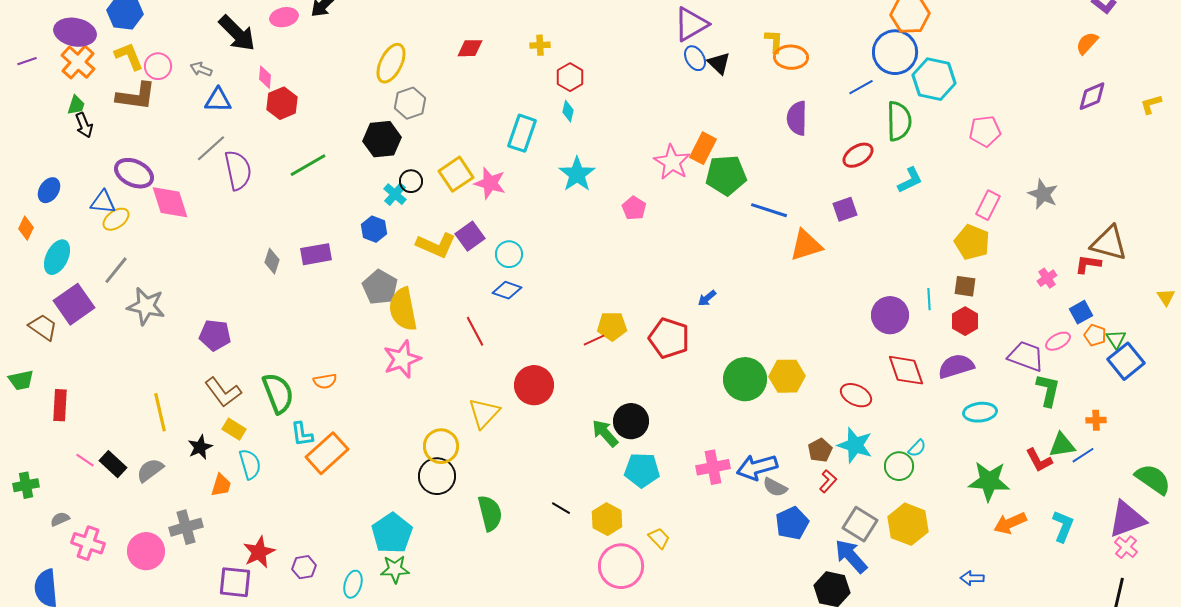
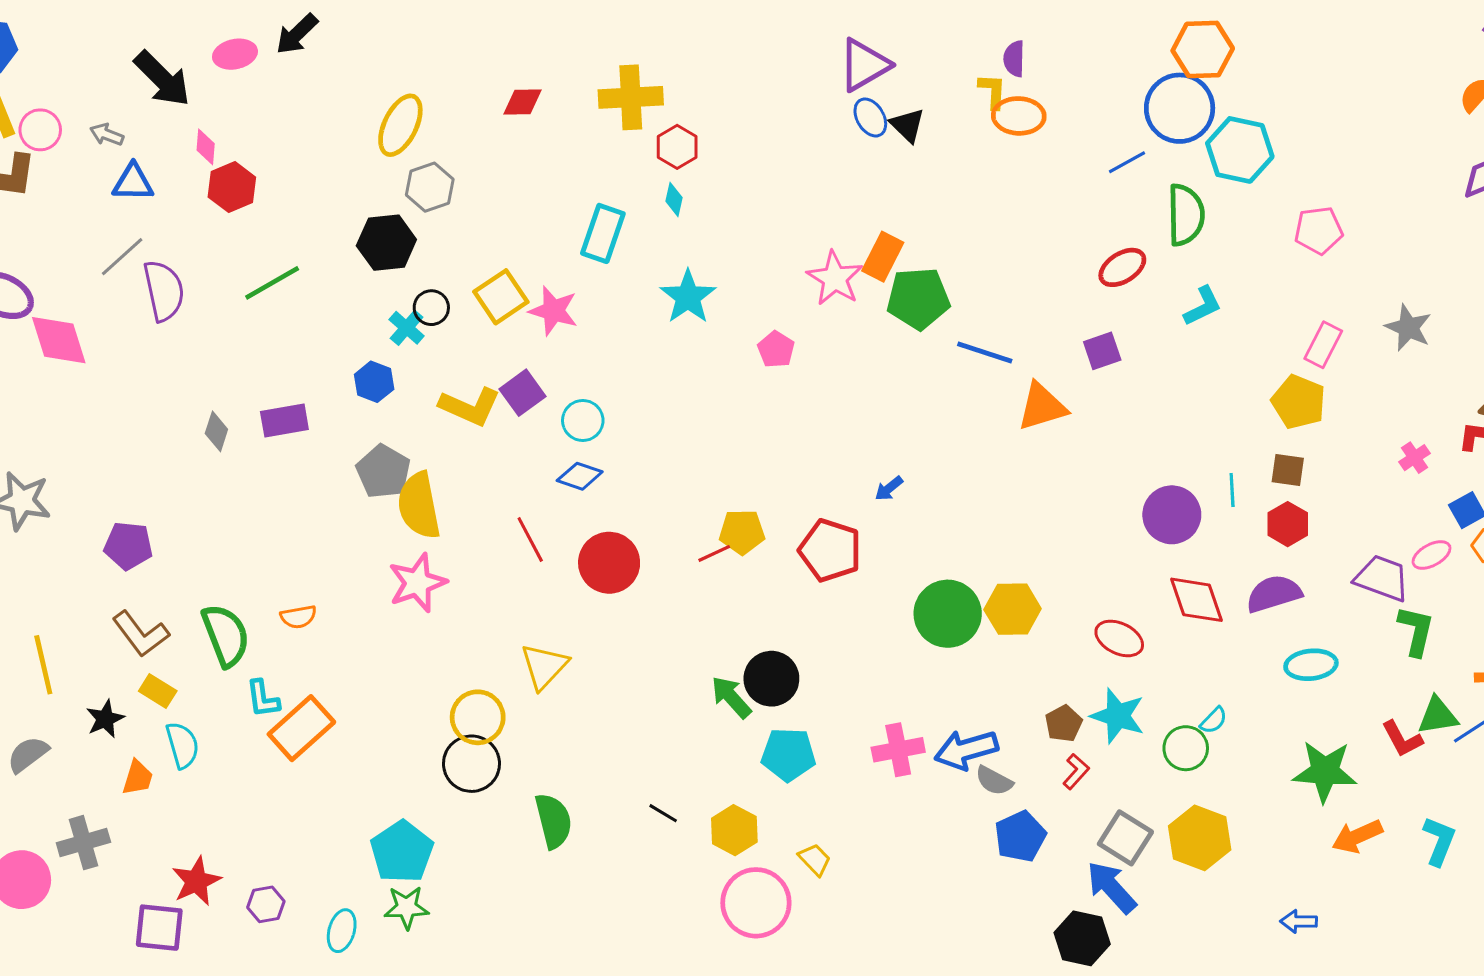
yellow cross: (540, 45) -> (631, 97), size x2.0
purple semicircle: (797, 118) -> (1014, 59), moved, size x0.7
red circle: (534, 385) -> (609, 563), moved

